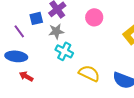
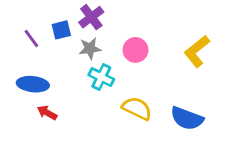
pink circle: (94, 17) -> (136, 50), moved
purple line: (19, 31) -> (31, 39), moved

